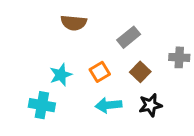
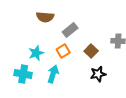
gray rectangle: (129, 37) -> (70, 30), moved
cyan arrow: (108, 105) -> (53, 74), moved, turned 114

